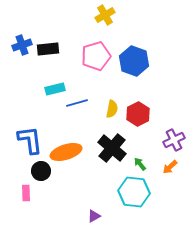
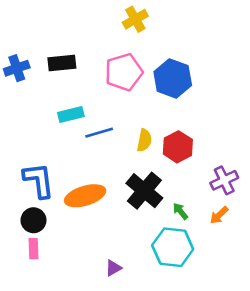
blue cross: (22, 45) -> (17, 68), moved
black circle: (41, 171) -> (33, 220), moved
purple triangle: (94, 216) -> (113, 268), moved

